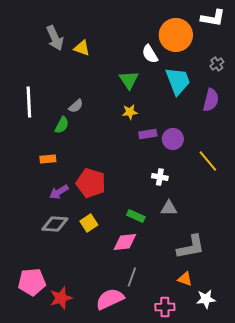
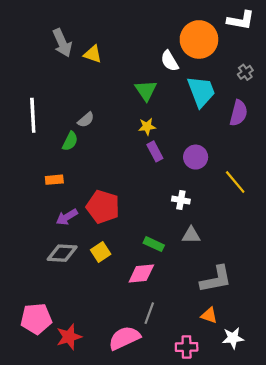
purple rectangle: (148, 134) -> (155, 151), moved, turned 72

